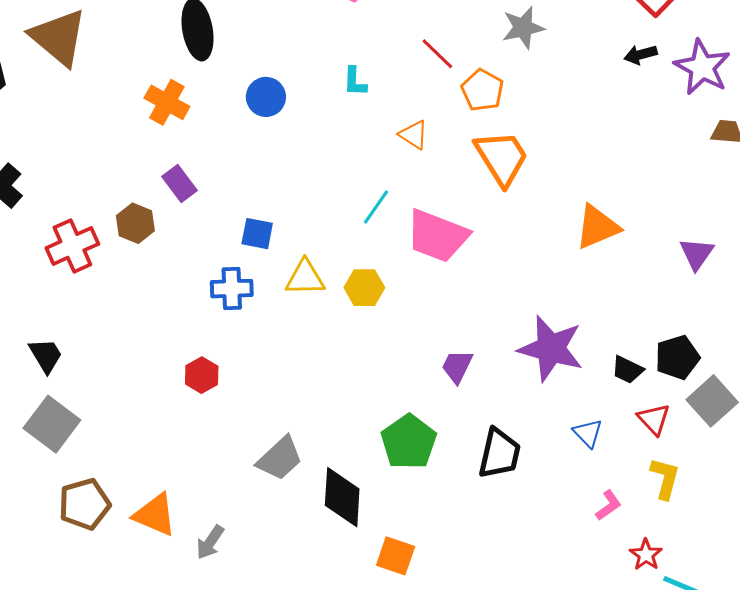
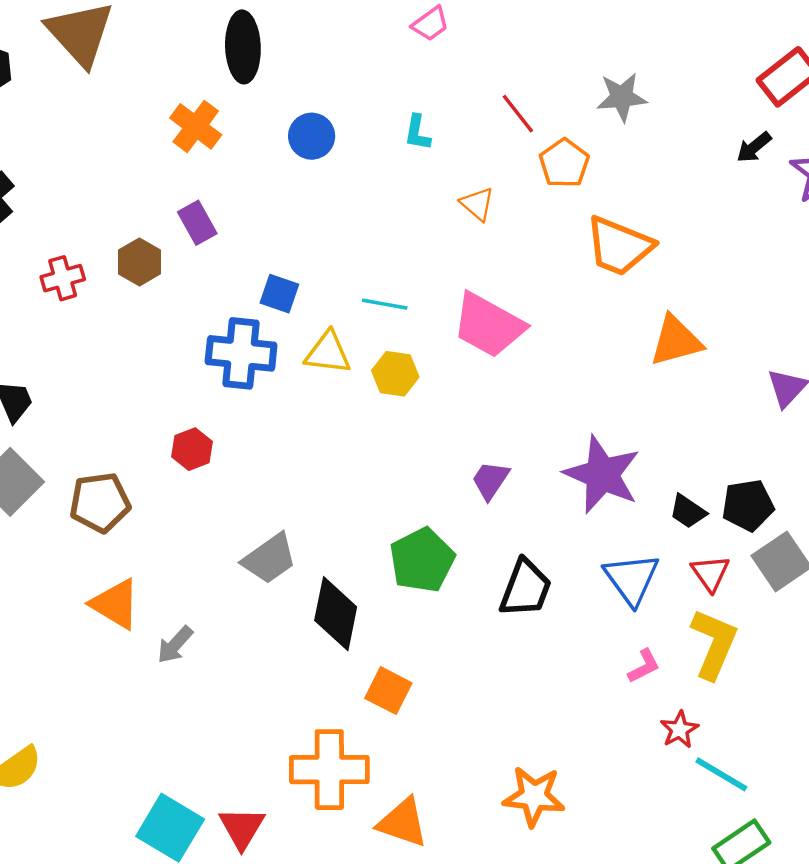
black arrow: (641, 55) -> (754, 147), turned -32
orange trapezoid: (502, 158) -> (619, 246), moved, turned 136
cyan line: (376, 207) -> (385, 304), moved, turned 57
red cross: (72, 246) -> (63, 278), size x0.7
blue cross: (232, 289) -> (241, 353), size x1.4
blue triangle: (588, 433) -> (632, 579), size x1.6
yellow L-shape: (665, 478) -> (714, 644), size x1.4
brown pentagon: (84, 504) -> (100, 502), moved

